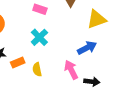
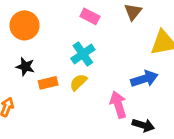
yellow semicircle: (37, 69) -> (78, 82), moved, turned 48

